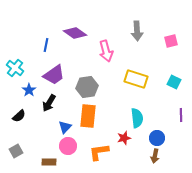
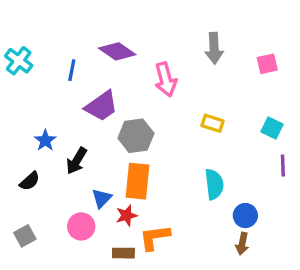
cyan cross: (15, 68) -> (19, 61), moved
purple trapezoid: (54, 75) -> (102, 106), moved
yellow rectangle: (136, 79) -> (213, 123), size x0.6
purple line: (181, 115) -> (283, 165), moved
red star: (124, 138) -> (127, 216), moved
pink circle: (68, 146) -> (81, 226), moved
brown rectangle: (49, 162) -> (123, 253), moved

